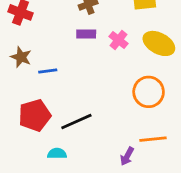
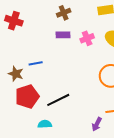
pink cross: (118, 40) -> (87, 38), turned 32
brown star: (21, 57) -> (16, 74), moved

